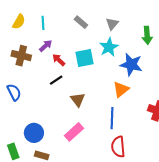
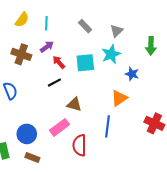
blue star: (131, 65) -> (132, 74), size x0.6
brown triangle: (78, 100) -> (74, 104), turned -42
pink rectangle: (74, 132) -> (60, 127), moved
red semicircle: (118, 147) -> (80, 145), moved

